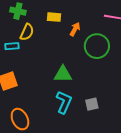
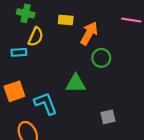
orange arrow: (75, 29) -> (89, 33), size x1.5
green circle: (97, 46) -> (101, 58), moved, size x0.7
cyan L-shape: (64, 102) -> (46, 104), moved, turned -45

